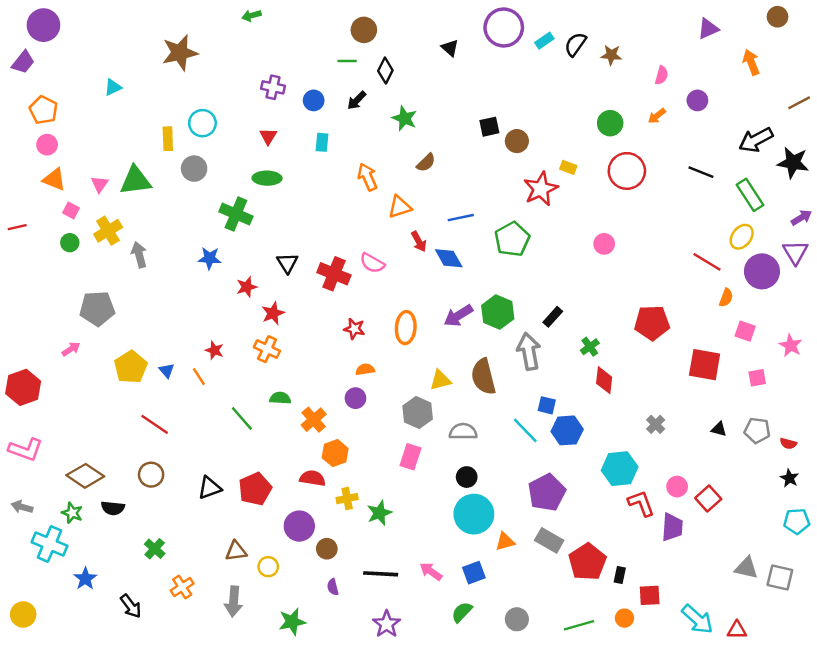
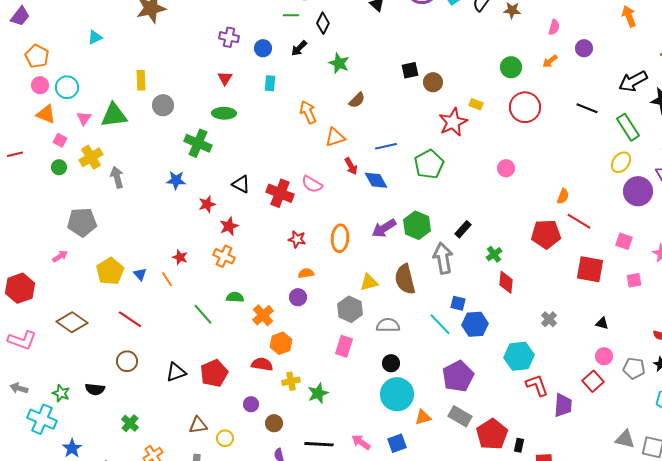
cyan circle: (202, 123) -> (67, 87), moved
red line: (707, 262) -> (579, 221), moved
black triangle: (287, 263) -> (241, 184), turned -30
orange semicircle: (726, 298) -> (563, 196), moved
gray pentagon: (757, 430) -> (634, 368), moved
brown diamond: (85, 476) -> (72, 322), moved
pink circle: (677, 487) -> (604, 356), moved
purple circle: (299, 526) -> (251, 404), size x0.6

